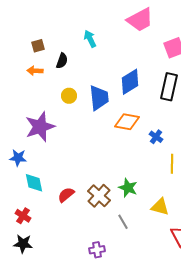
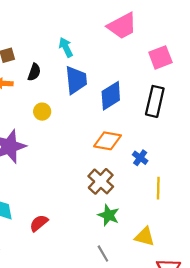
blue trapezoid: (99, 98) -> (76, 80), moved
brown cross: (99, 196) -> (101, 181), moved

